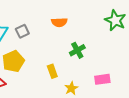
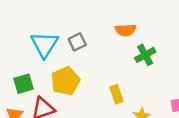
green cross: (77, 50) -> (145, 55), moved

